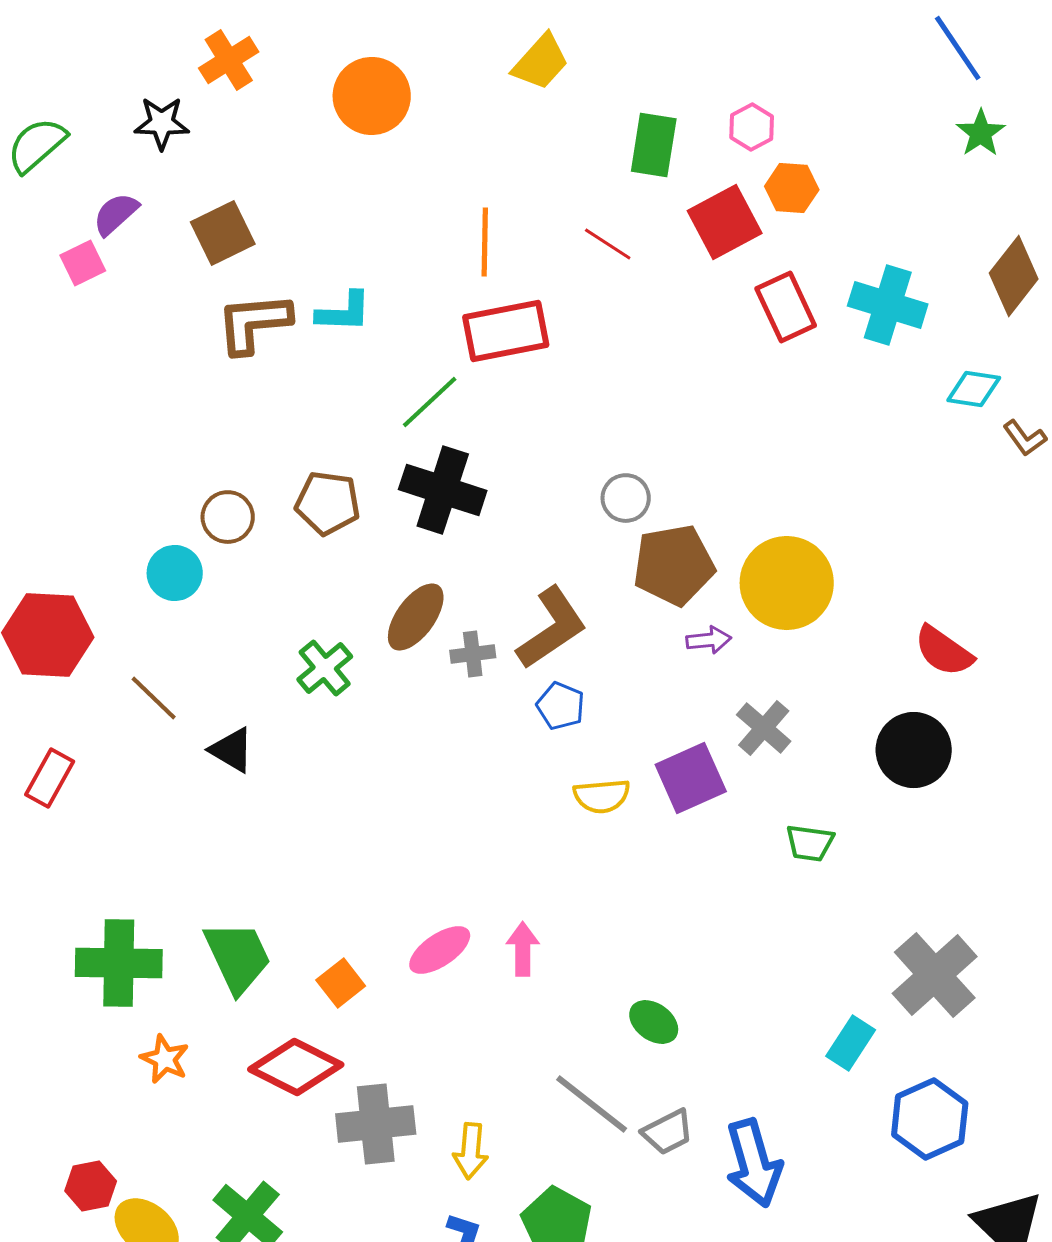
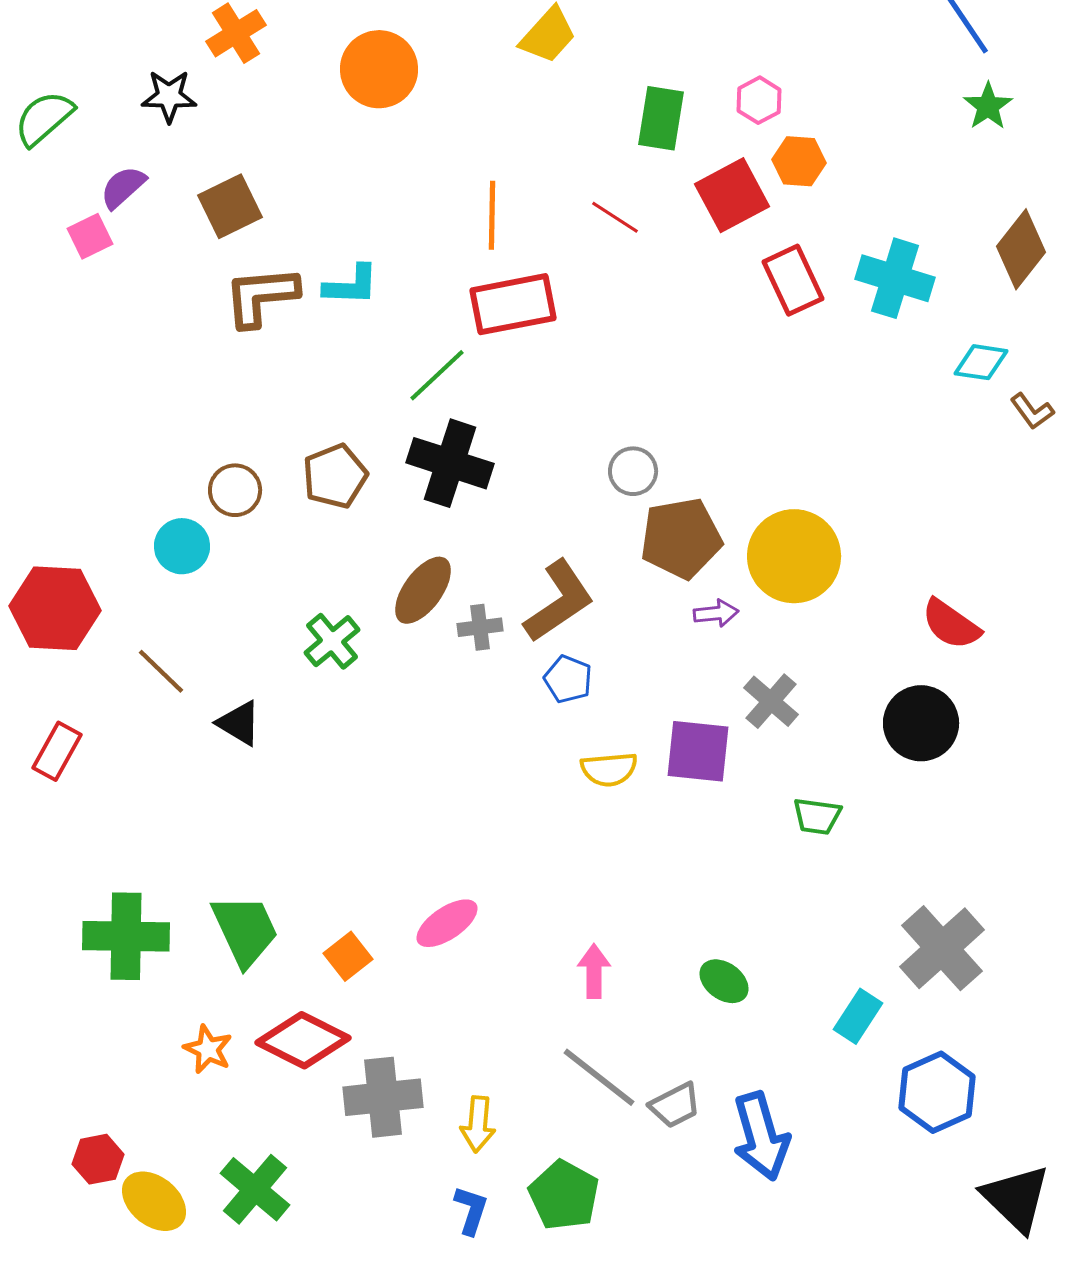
brown pentagon: (328, 503) -> (335, 476), turned -30
purple square: (691, 778) -> (698, 751), turned 30
pink arrow: (523, 949) -> (594, 971), moved
green ellipse: (654, 1022) -> (724, 981), moved
orange star: (165, 1059) -> (208, 1049), moved

